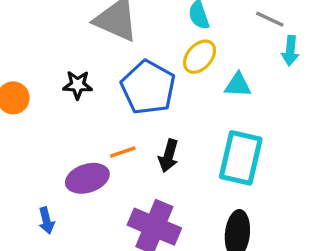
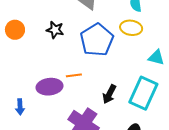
yellow ellipse: (200, 57) -> (131, 28), turned 45
cyan triangle: (238, 85) -> (156, 57), moved
black arrow: (169, 156) -> (109, 94), moved

